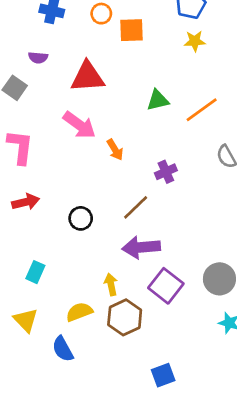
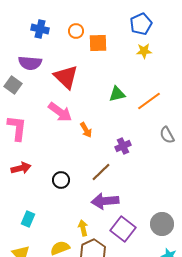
purple semicircle: (38, 58) -> (30, 63), size x1.6
red triangle: (88, 77) -> (66, 77), turned 48

